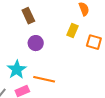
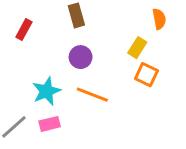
orange square: (94, 42) -> (146, 75), moved
orange line: (44, 79) -> (92, 95), moved

